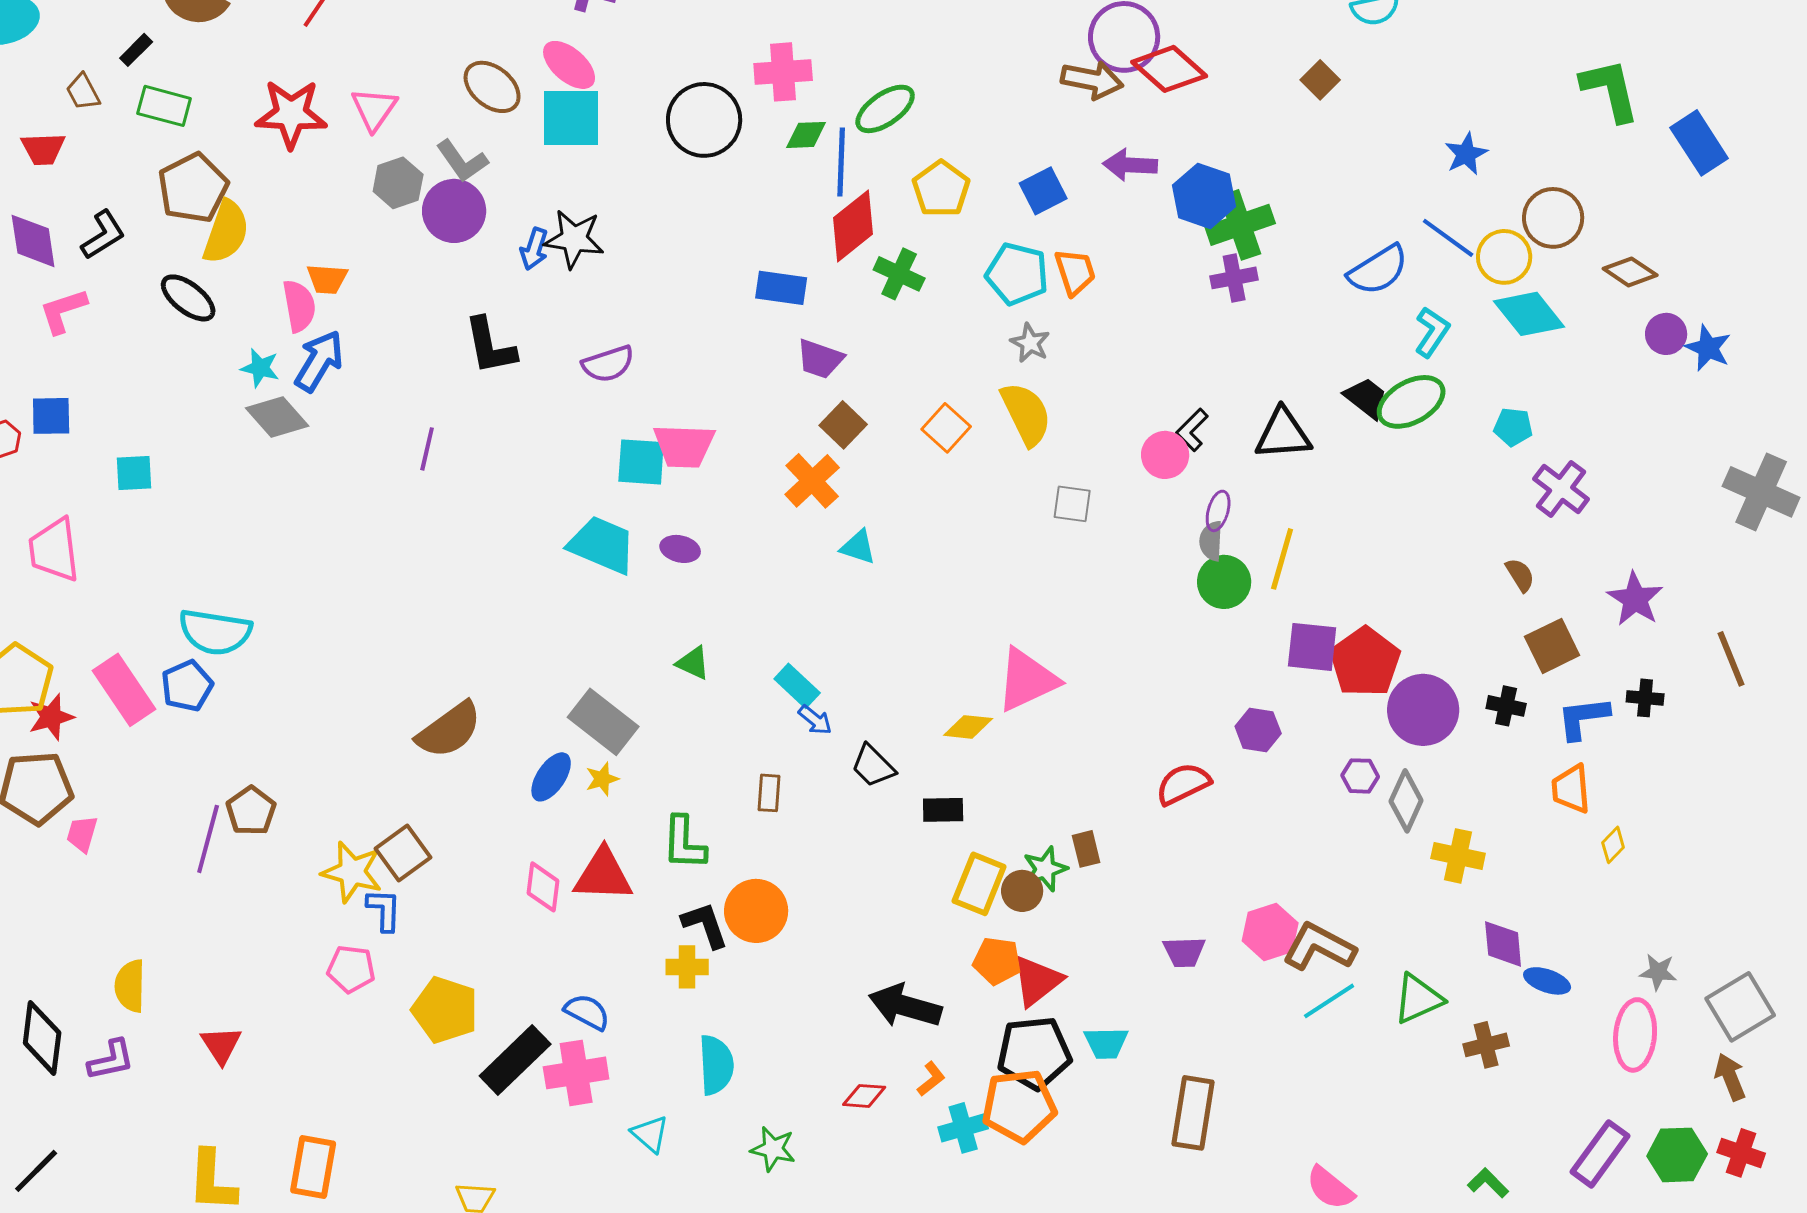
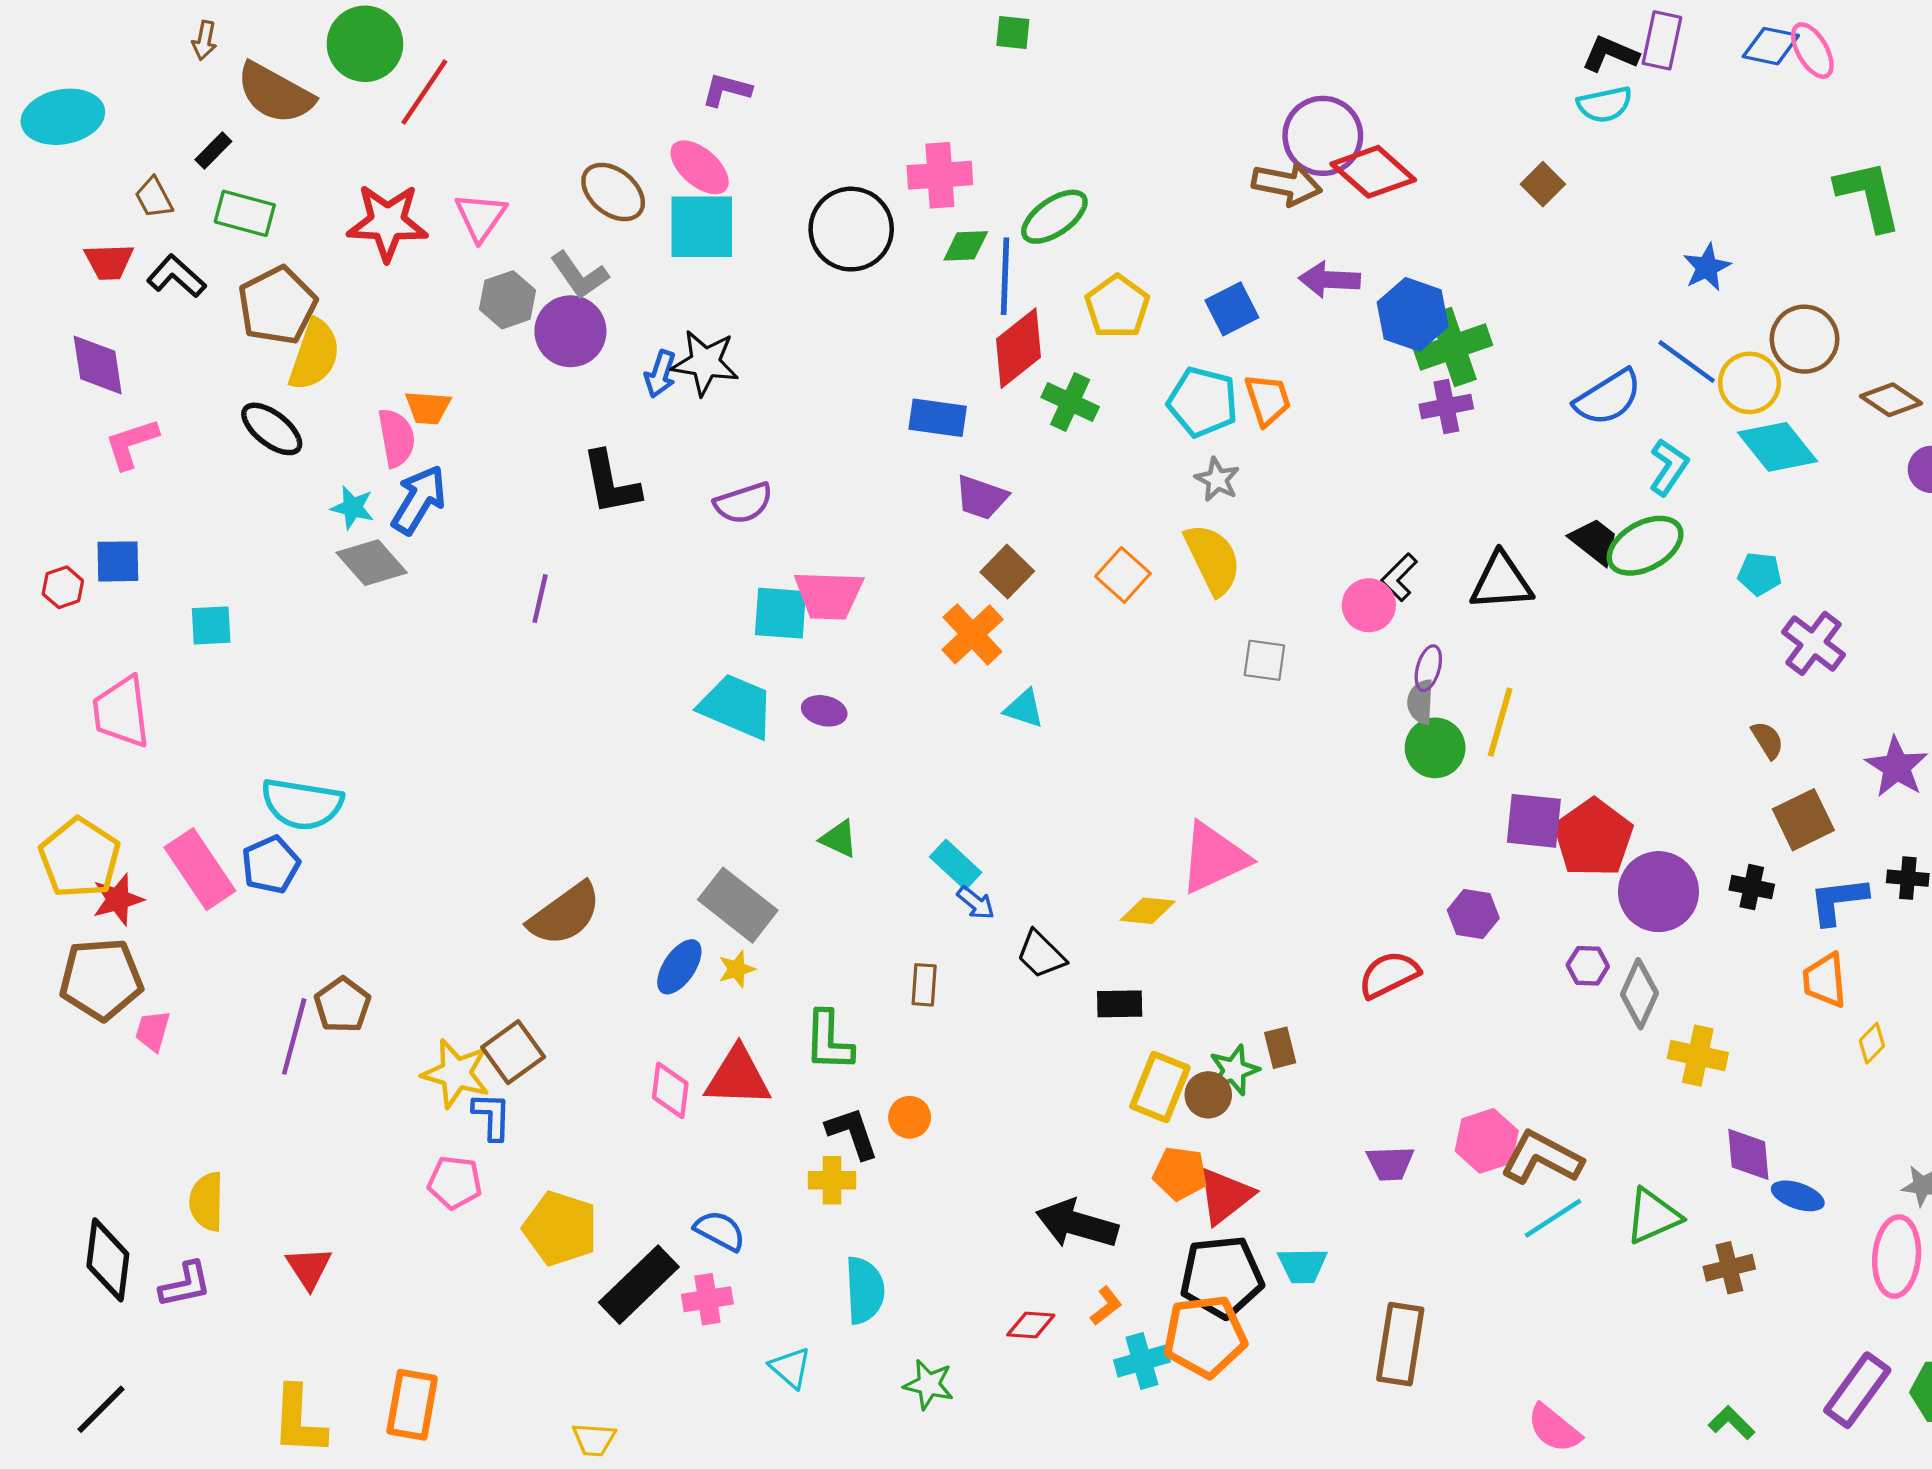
black L-shape: (103, 235) -> (176, 276), moved, turned -106
orange circle: (756, 911) -> (910, 1117), size x0.6
pink cross: (576, 1073) -> (707, 1299), size x0.7

